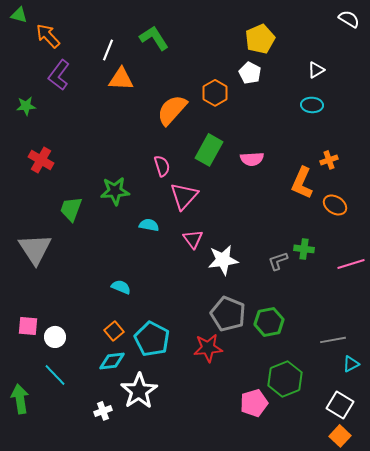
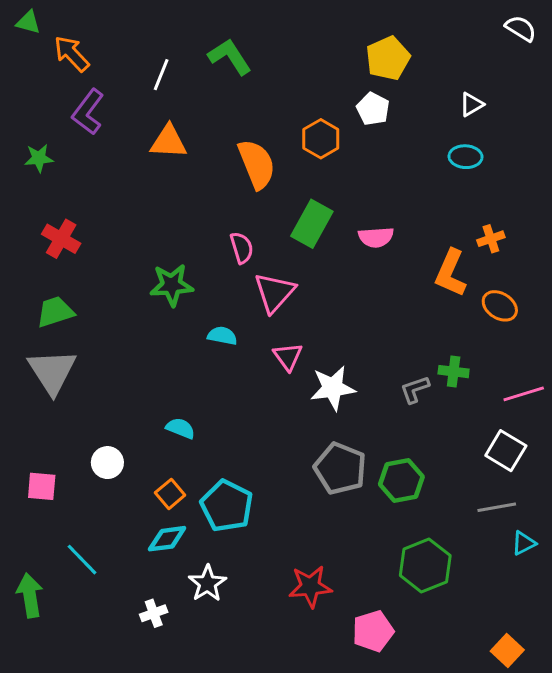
orange triangle: (121, 79) -> (169, 142), moved
orange semicircle: (172, 110) -> (257, 164), turned 116
green trapezoid: (71, 209) -> (55, 312), moved, turned 52
white circle: (55, 337) -> (107, 463), moved
red star: (208, 348) -> (310, 586), moved
white star: (139, 391) -> (207, 583), size x0.7
pink pentagon: (254, 403) -> (373, 631), moved
white square: (340, 405) -> (506, 451), moved

